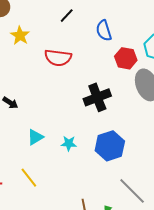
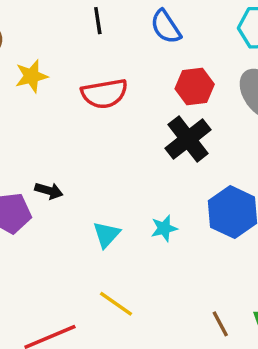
black line: (67, 16) -> (98, 21), turned -35
yellow star: (20, 35) -> (31, 76), turned -30
red hexagon: (126, 58) -> (195, 86), moved

